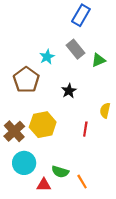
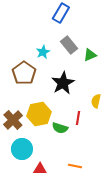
blue rectangle: (81, 15) -> (61, 13), moved
black star: (69, 91) -> (63, 83), size x1.6
green semicircle: (60, 172) -> (60, 128), moved
orange line: (82, 182) -> (75, 166), turned -48

